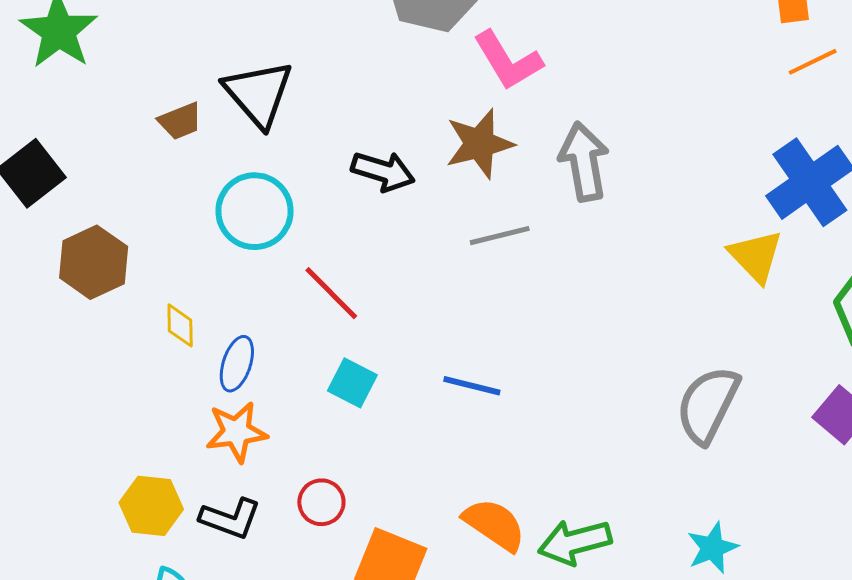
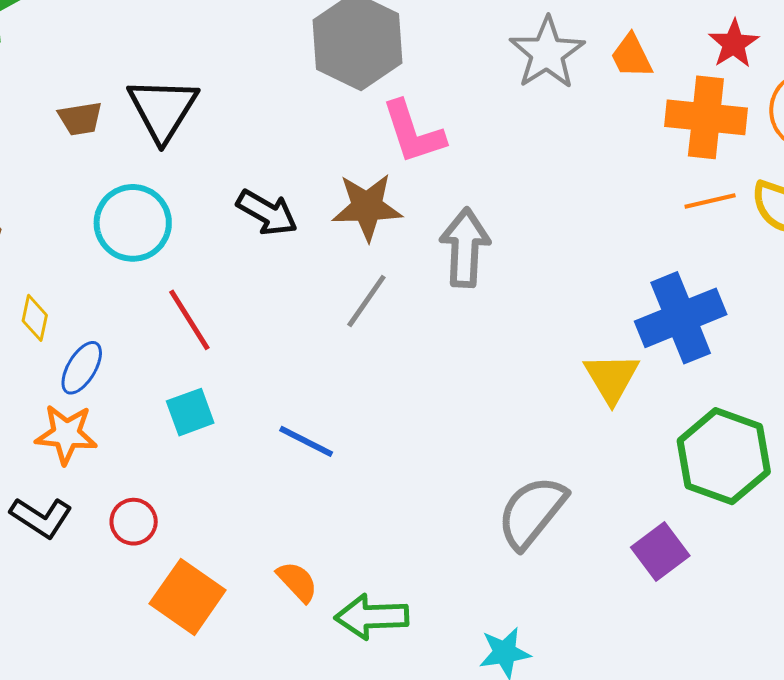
gray line: (500, 236) -> (366, 301), turned -54
cyan square: (352, 383) -> (190, 412), turned 30
orange semicircle: (494, 525) -> (297, 582), size x0.7

